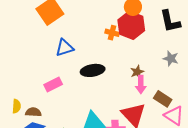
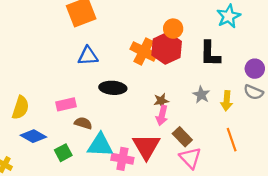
orange cross: (112, 33) -> (144, 51), size x1.6
pink rectangle: (53, 85) -> (66, 104), moved
yellow semicircle: (16, 106) -> (20, 108), size x1.5
brown semicircle: (33, 112) -> (83, 123), moved

